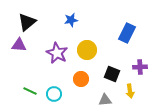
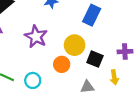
blue rectangle: (127, 33) -> (92, 15), moved
yellow circle: (87, 50) -> (75, 45), moved

